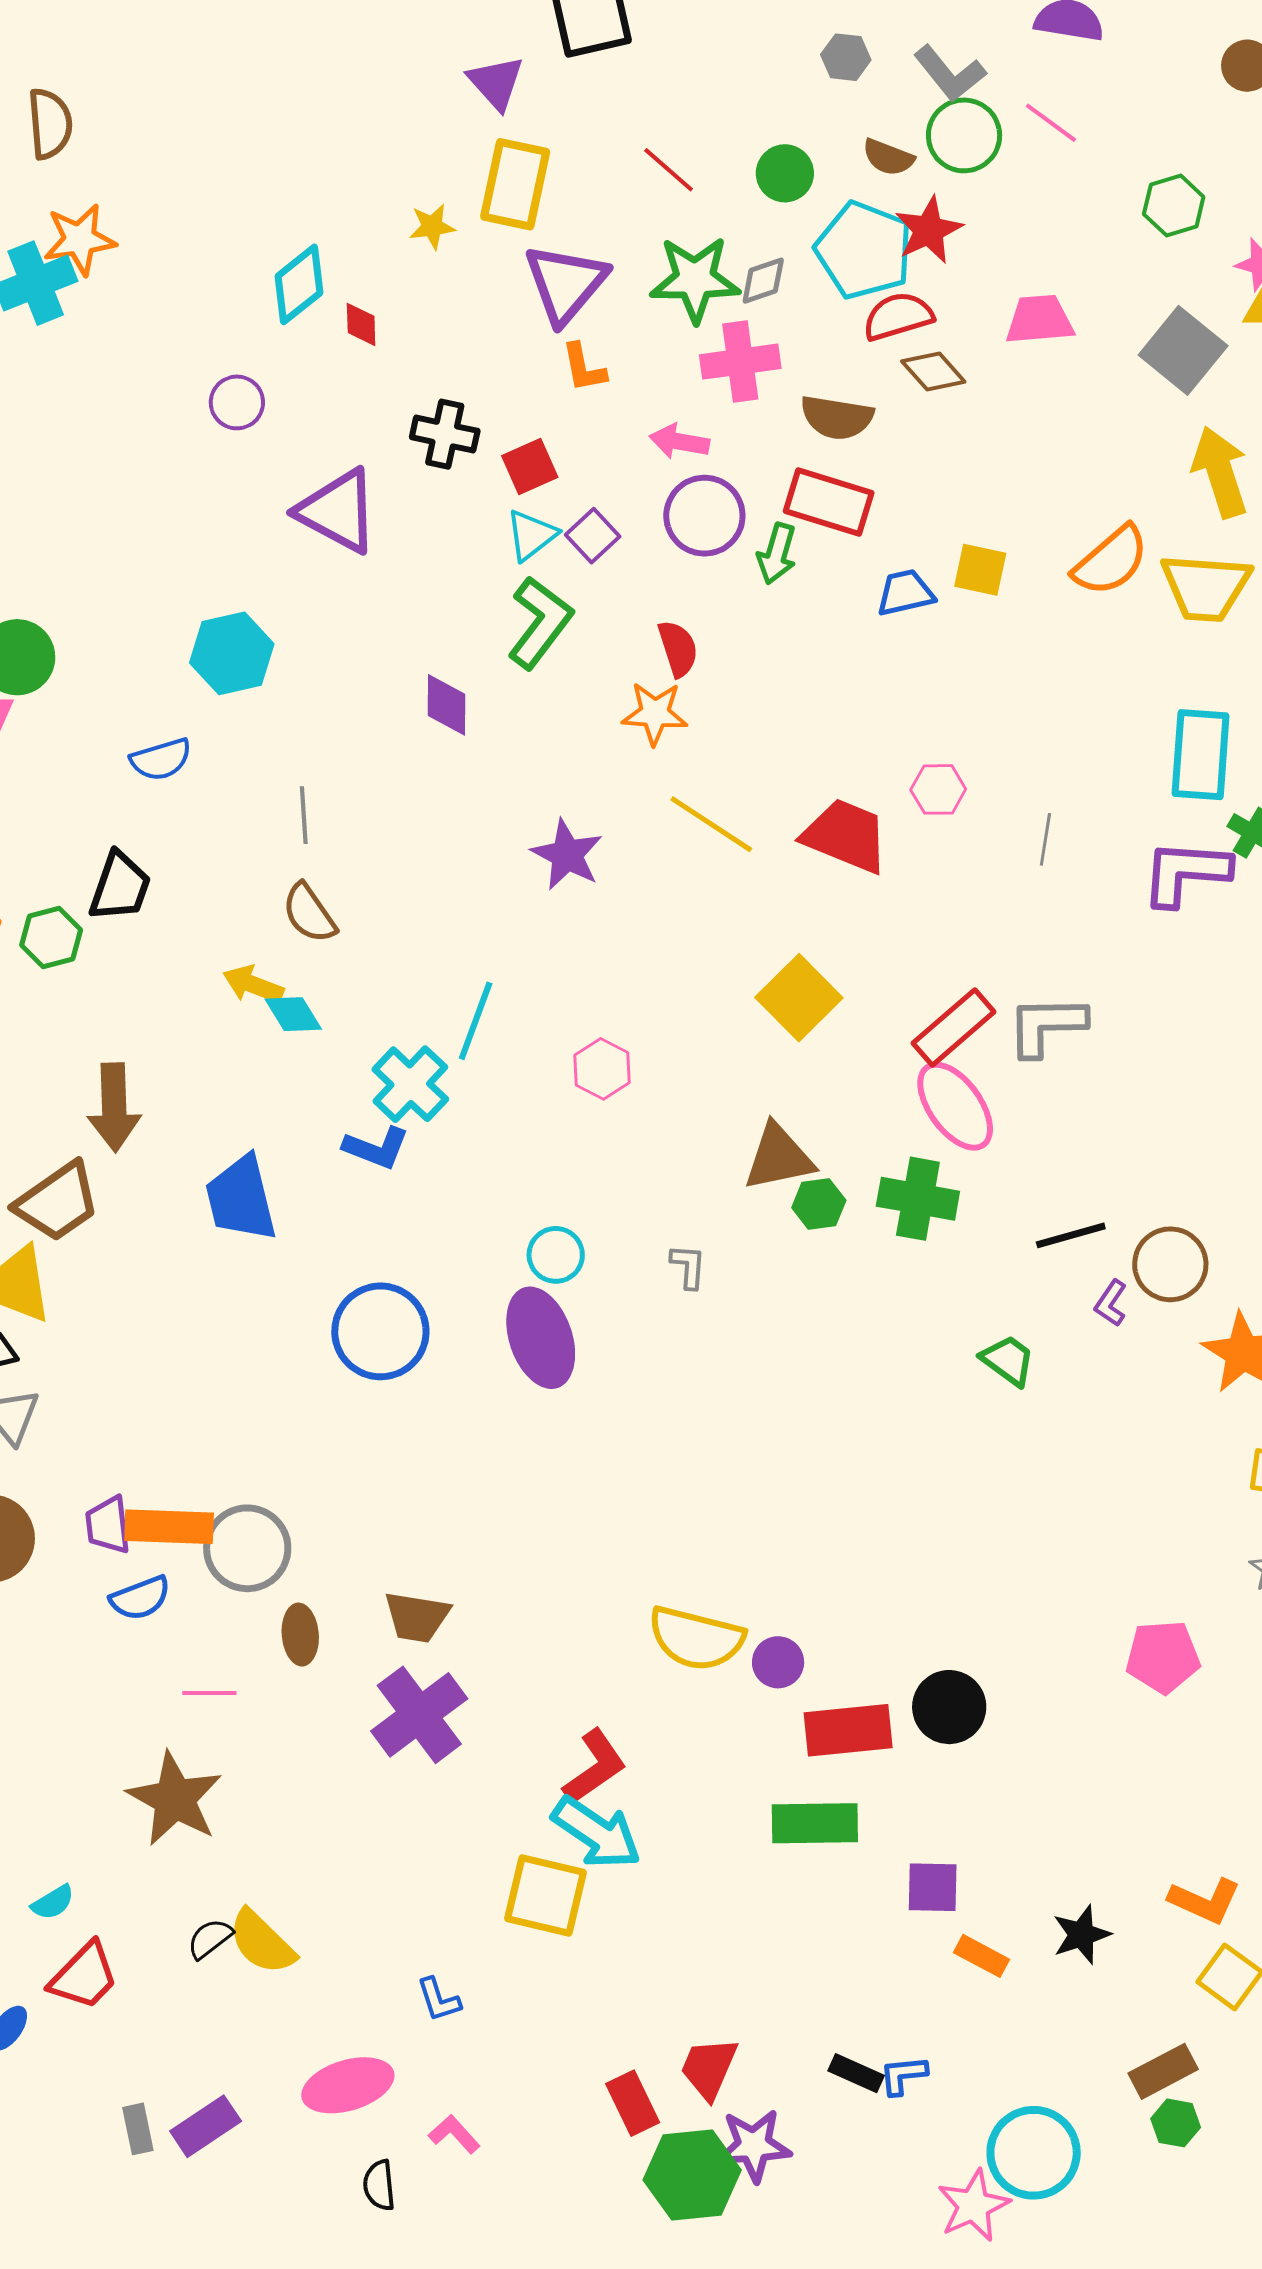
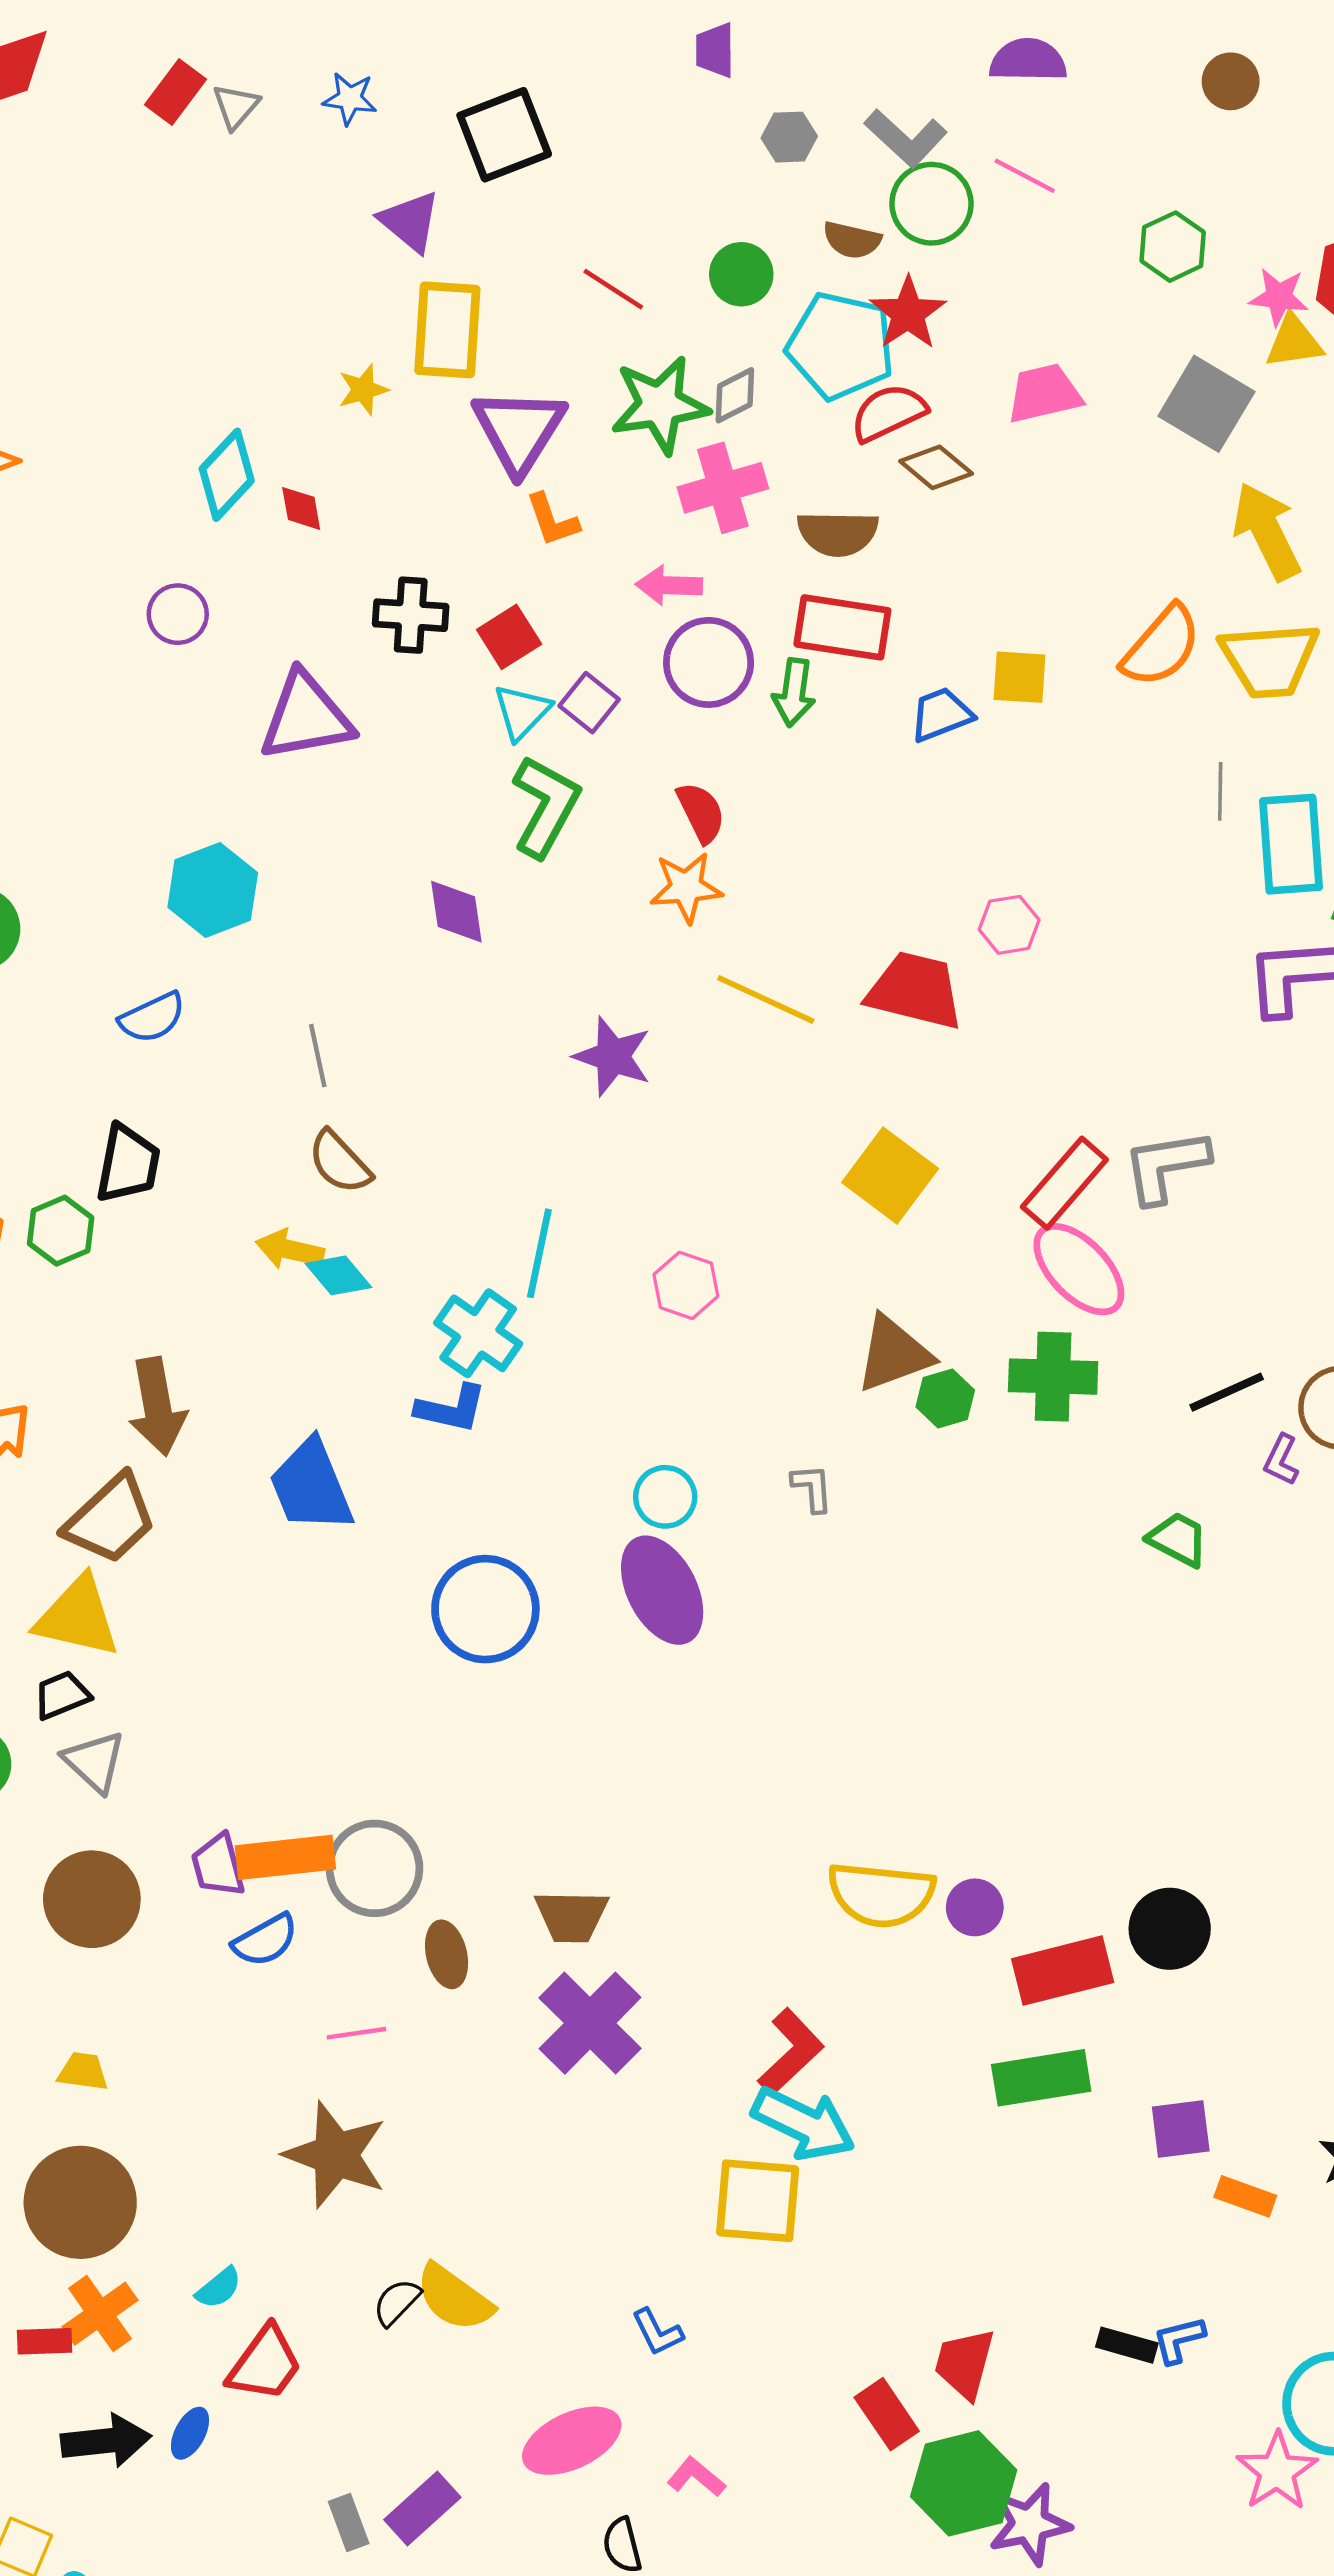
purple triangle: (338, 511) -> (306, 717), turned -30
gray line: (1045, 839) -> (1220, 791), moved
purple star: (754, 2145) -> (1030, 2524), moved

